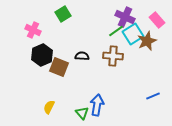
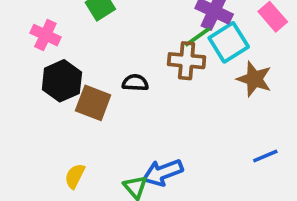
brown star: (147, 41) -> (254, 79), moved, turned -30
brown cross: (113, 56) -> (187, 61), moved
blue arrow: (97, 105) -> (163, 172), turned -120

